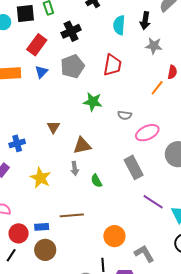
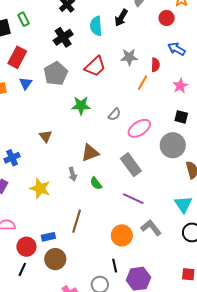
black arrow: (145, 21) -> (121, 18), turned 30
black cross: (71, 31) -> (63, 37), moved
gray star: (154, 46) -> (129, 57), moved
red trapezoid: (112, 65) -> (95, 66), turned 45
gray semicircle: (125, 115) -> (114, 114), turned -48
brown triangle: (82, 146) -> (90, 153), moved
purple line: (153, 202) -> (133, 199), moved
brown line: (72, 215) -> (77, 221), turned -60
gray L-shape: (144, 254) -> (151, 228), moved

